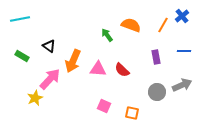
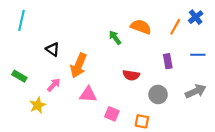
cyan line: (20, 19) -> (22, 20), turned -66
green rectangle: (22, 56) -> (19, 76), moved
pink triangle: (98, 69) -> (88, 94), moved
red semicircle: (122, 70) -> (131, 75), turned -35
pink arrow: (50, 79) -> (54, 85), size x0.6
gray circle: (157, 92) -> (158, 94), moved

